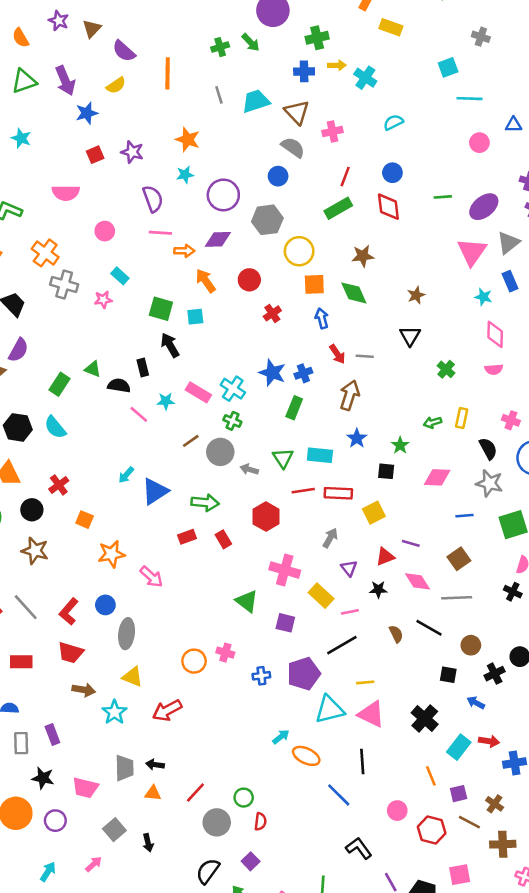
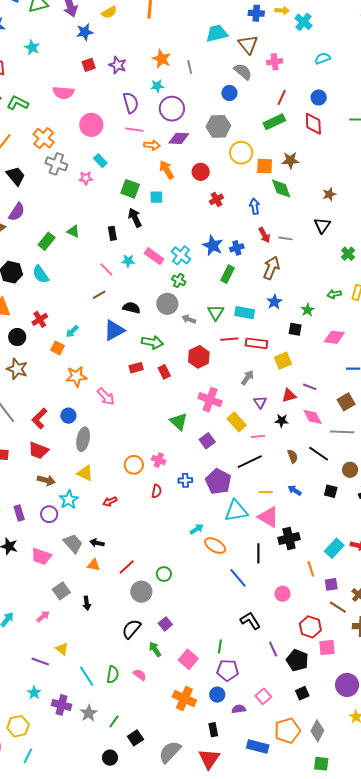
gray line: (219, 95) -> (190, 67), moved
purple circle: (223, 195) -> (172, 109), moved
pink circle: (105, 231) -> (91, 125), size x1.5
orange square: (314, 284) -> (265, 166), moved
black semicircle: (119, 386) -> (131, 308), moved
brown line: (191, 441) -> (99, 295), moved
cyan arrow: (126, 475) -> (72, 331), moved
purple square: (285, 623) -> (207, 441), turned 35
purple pentagon: (304, 674) -> (218, 481), turned -30
blue arrow: (476, 703) -> (295, 490), moved
red arrow: (167, 710) -> (110, 501), size x0.6
black cross: (425, 719) -> (289, 539), moved, turned 30
gray trapezoid: (124, 768) -> (73, 544), turned -45
purple circle: (55, 821) -> (49, 514), moved
red semicircle: (260, 822) -> (157, 491), moved
red hexagon: (432, 830) -> (310, 627), moved

